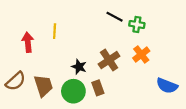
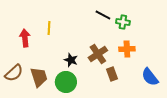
orange cross: (141, 54) -> (127, 49), turned 35
blue semicircle: (167, 86) -> (150, 77), turned 30
brown rectangle: (98, 88) -> (112, 74), moved

